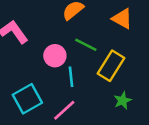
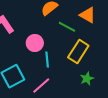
green line: (86, 45) -> (67, 27), moved

